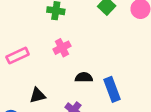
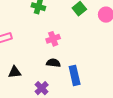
pink cross: (62, 48) -> (53, 39), moved

